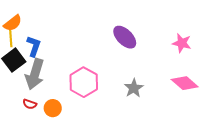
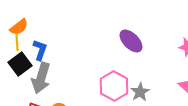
pink hexagon: (84, 82) -> (114, 86), moved

